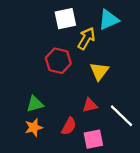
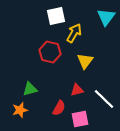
cyan triangle: (109, 20) -> (106, 17), moved, turned -30
orange star: (34, 127) -> (20, 110), moved

